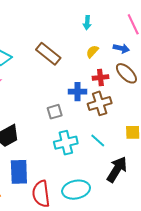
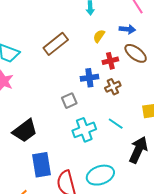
brown rectangle: (48, 54) -> (56, 44), turned -70
brown cross: (100, 103) -> (113, 87), size x0.7

